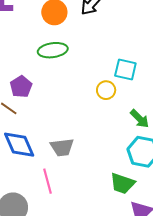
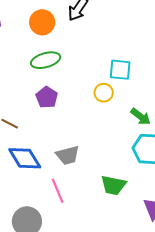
purple pentagon: (21, 87) -> (47, 97), moved
green trapezoid: (122, 183) -> (113, 185), moved

